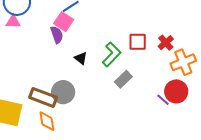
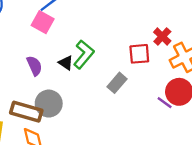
purple semicircle: (57, 35) -> (34, 66), moved
red square: (138, 42) -> (139, 54), moved
green L-shape: (112, 54) -> (84, 54), moved

